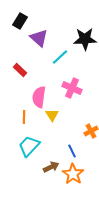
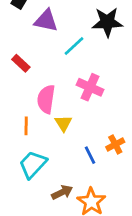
purple triangle: (39, 38) -> (46, 21), turned -30
blue line: (72, 151) -> (90, 155), moved

